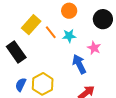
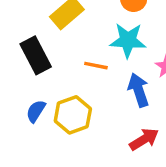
orange line: (51, 32) -> (96, 66), moved, turned -48
cyan star: (69, 36) -> (128, 40), size x1.5

